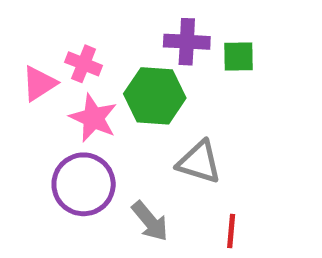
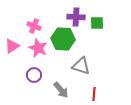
pink triangle: (39, 84) -> (12, 46), moved
purple circle: (84, 184) -> (34, 75), size x0.6

